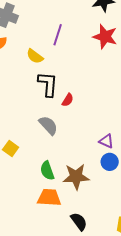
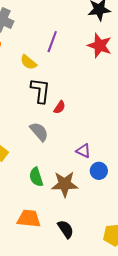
purple triangle: (106, 141) -> (83, 151), moved
orange trapezoid: (49, 198) -> (29, 219), moved

